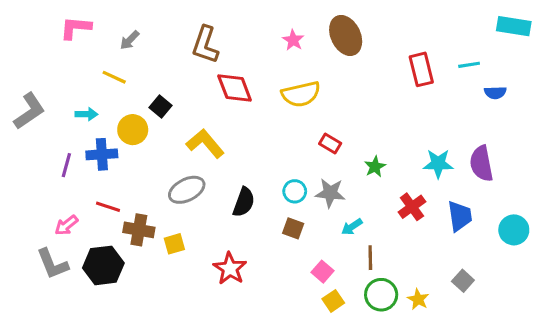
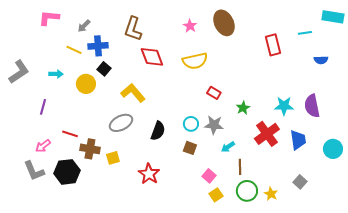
cyan line: (469, 65) -> (305, 33), moved
blue cross: (102, 154) -> (98, 46), moved
red cross: (412, 207) -> (267, 134), size x1.4

